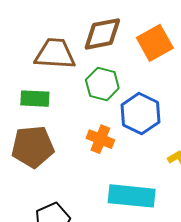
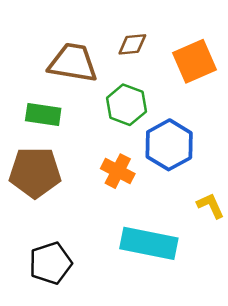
brown diamond: (102, 34) -> (132, 44), size x0.6

